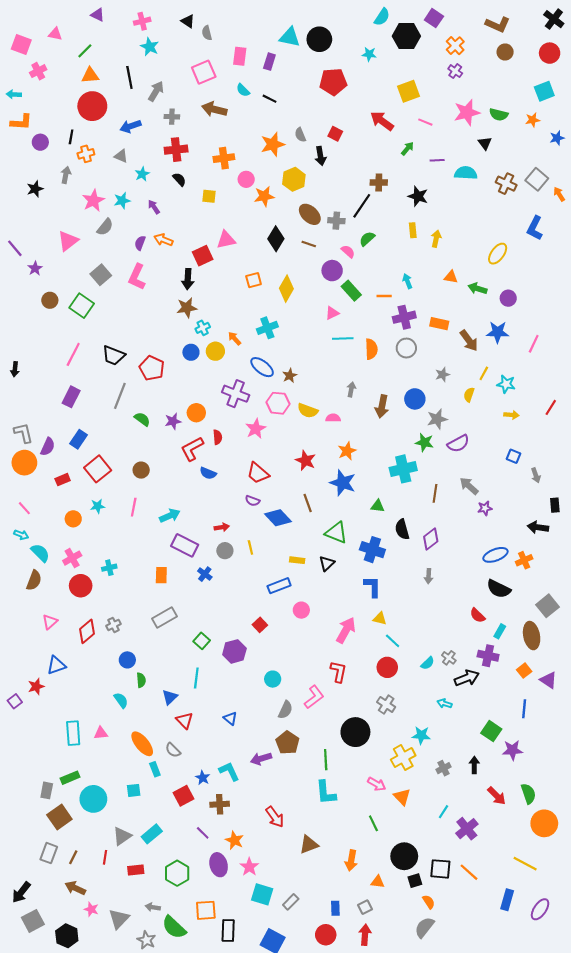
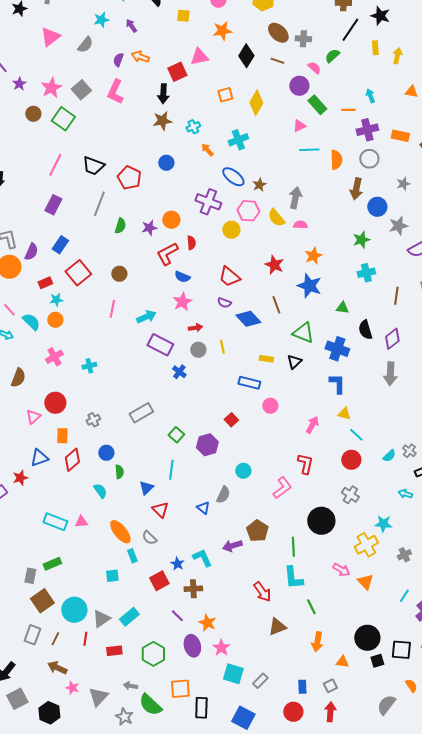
orange star: (264, 196) -> (222, 31), moved
pink star: (93, 201) -> (51, 88), moved
black line: (362, 206) -> (350, 30), moved
pink triangle: (68, 241) -> (50, 37), moved
cyan cross: (203, 328) -> (193, 127), moved
yellow circle: (215, 351) -> (231, 230), moved
gray arrow: (351, 389) -> (295, 198), moved, size x1.5
brown arrow: (382, 406) -> (356, 189), moved
yellow semicircle: (308, 411) -> (276, 218), turned 30
green semicircle: (142, 419) -> (120, 226), turned 70
pink star: (256, 429) -> (182, 302), moved
green star: (424, 442) -> (361, 240), moved, turned -30
cyan cross: (403, 469) -> (366, 273), size x0.7
cyan star: (98, 506) -> (56, 300), moved
cyan semicircle: (40, 553) -> (31, 322), moved
orange rectangle: (161, 575) -> (62, 436), moved
gray arrow: (429, 576) -> (390, 374), size x1.6
red circle: (81, 586) -> (55, 403), moved
blue rectangle: (279, 586) -> (249, 383), turned 35
pink arrow: (346, 630) -> (312, 425), size x0.7
red diamond: (87, 631) -> (72, 460), moved
gray semicircle: (285, 710) -> (223, 495), moved
cyan rectangle: (73, 733) -> (55, 522), turned -65
cyan circle: (93, 799) -> (74, 610), moved
red arrow: (275, 817) -> (262, 592), moved
green line: (373, 823) -> (311, 607), moved
orange semicircle: (429, 902) -> (411, 686), moved

